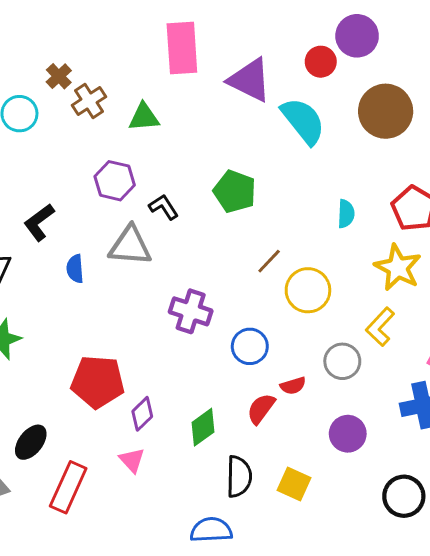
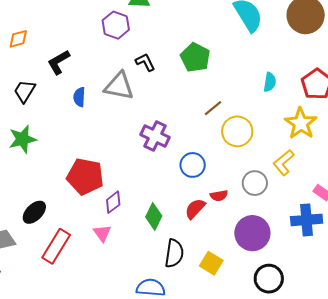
purple hexagon: (115, 181) -> (116, 25), moved
green diamond: (203, 427) -> (154, 216), turned -36
purple circle: (348, 434) -> (252, 233), size x1.4
black circle: (404, 496) -> (269, 279), moved

